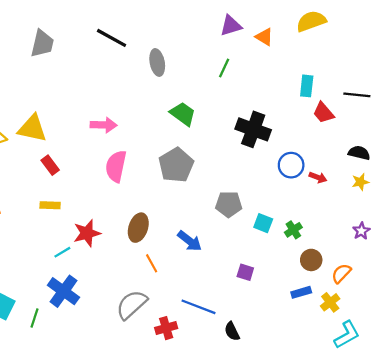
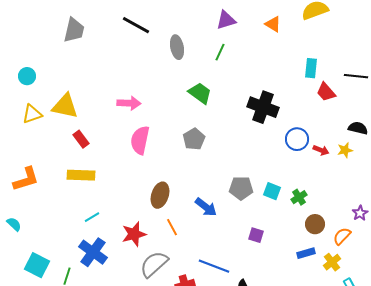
purple triangle: (231, 26) -> (226, 20), moved
green line: (224, 68) -> (220, 52), moved
gray pentagon: (176, 165) -> (194, 139), size x0.7
yellow star: (360, 182) -> (345, 150), moved
gray pentagon: (229, 204) -> (241, 188), moved
yellow rectangle: (50, 205) -> (81, 175), size x1.5
purple star: (361, 231) -> (360, 213), moved
red star: (87, 233) -> (134, 234), moved

